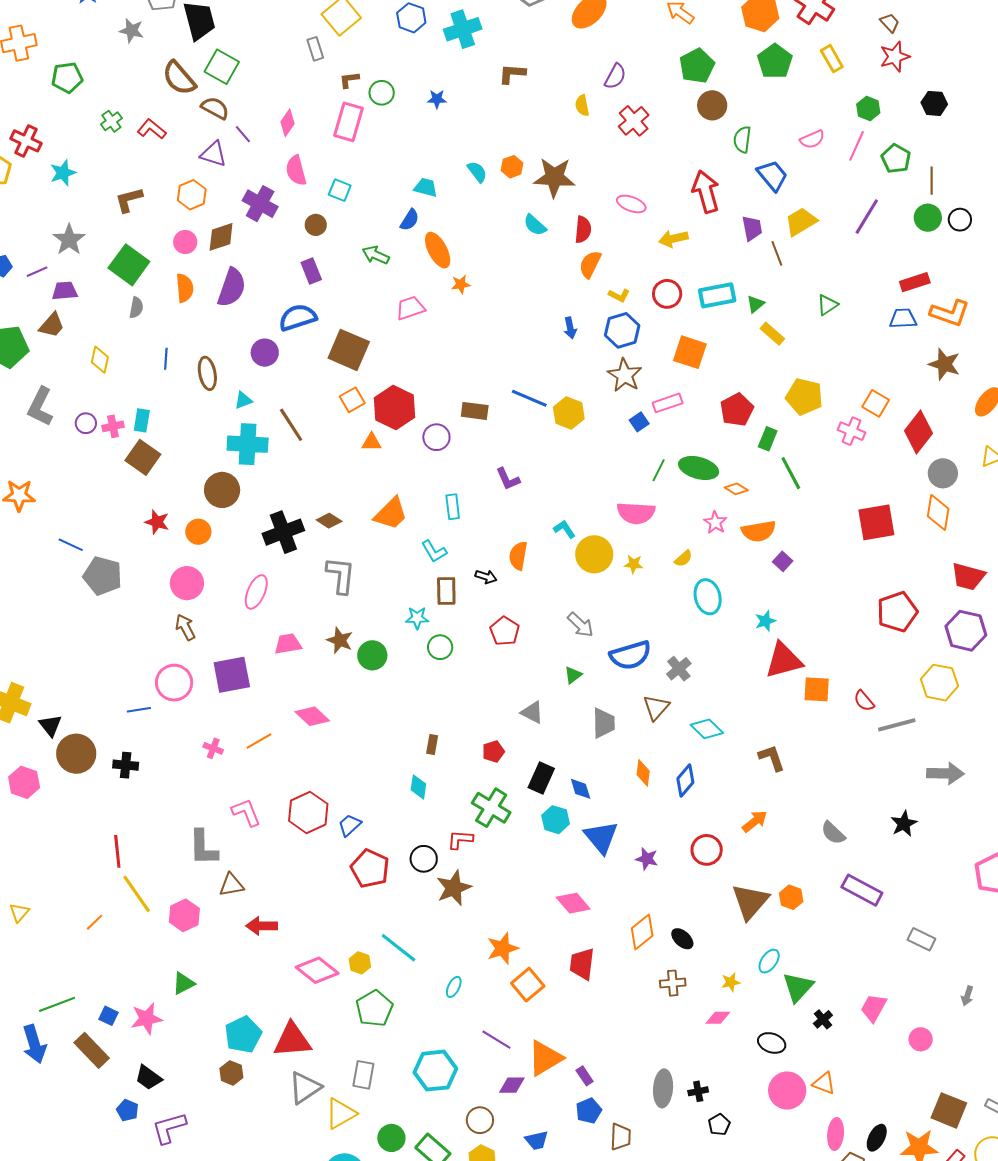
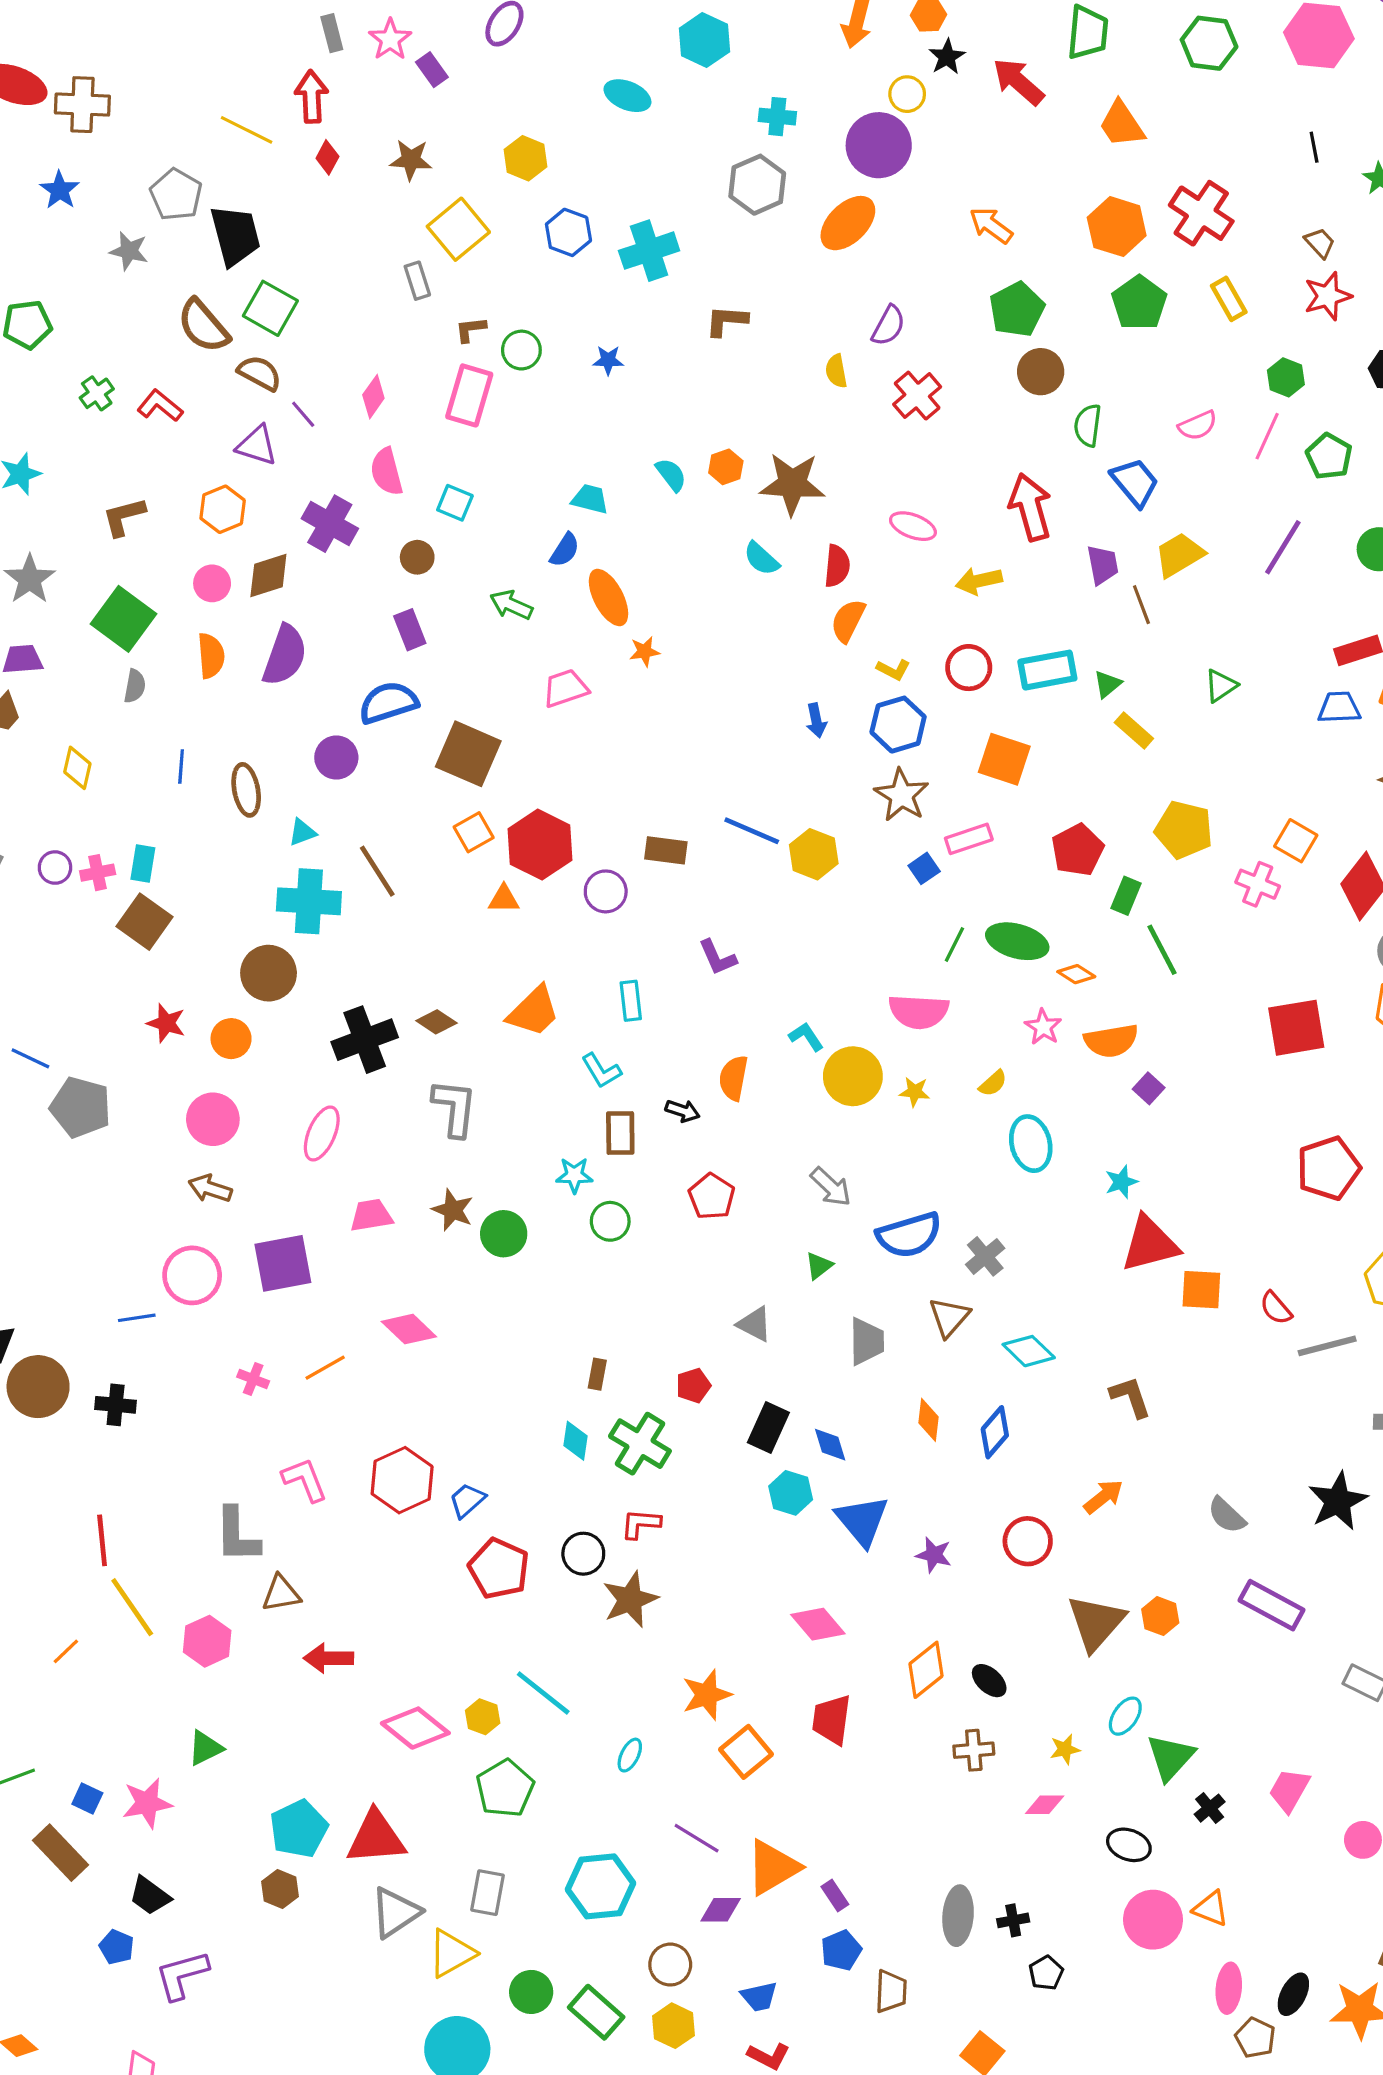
brown arrow: (185, 627) -> (210, 1188), turned -44
green cross: (491, 808) -> (640, 1444), moved
black star: (904, 824) -> (1338, 1501), size x1.4

